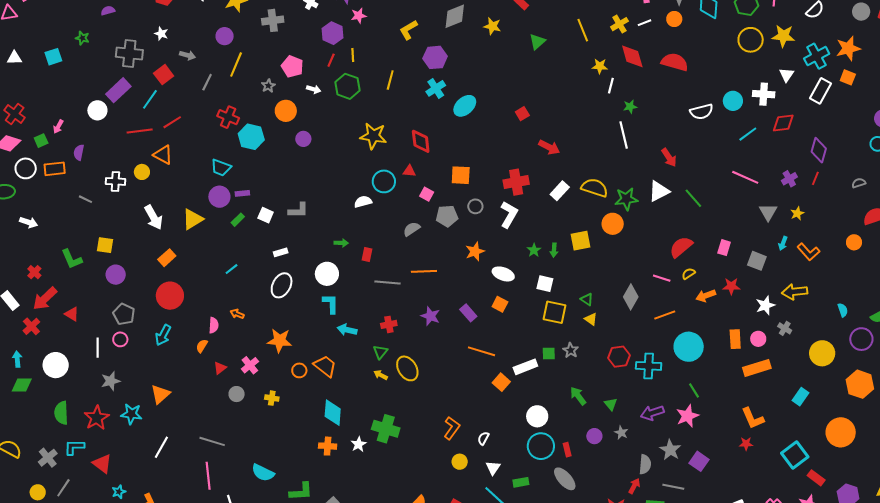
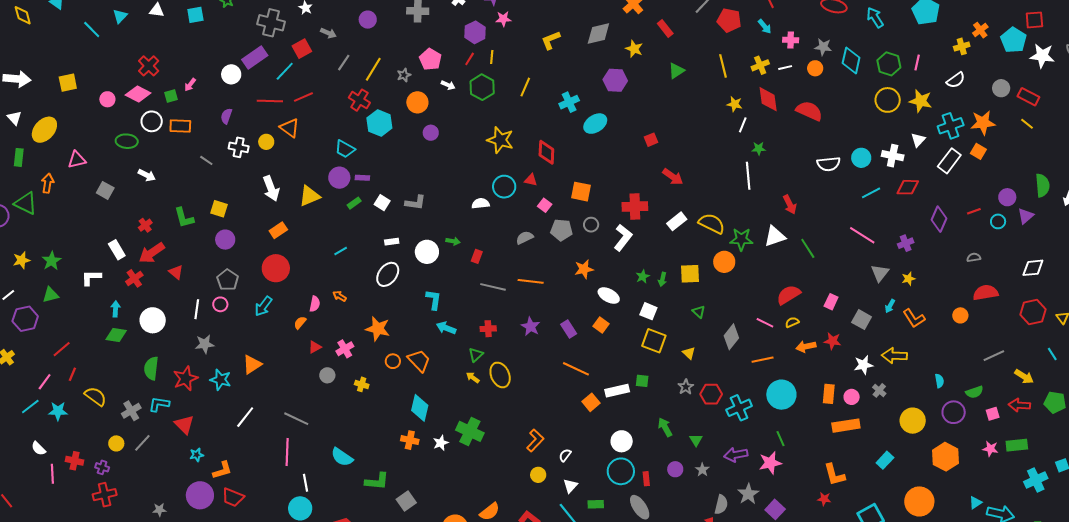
purple hexagon: (435, 57) -> (615, 80), moved
yellow line: (236, 65) -> (373, 69), moved
purple semicircle: (79, 152) -> (226, 116), moved
red line: (815, 178) -> (974, 211), moved, turned 40
white circle: (327, 274) -> (427, 252), moved
green triangle: (587, 299) -> (699, 312), moved
gray star: (571, 350) -> (686, 387), moved
cyan cross: (649, 366) -> (739, 408), turned -35

